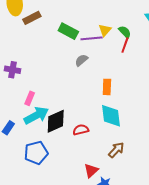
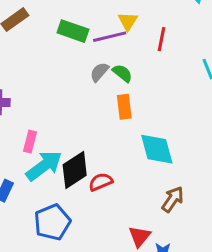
green semicircle: (125, 32) -> (122, 73), moved
orange rectangle: (107, 87) -> (124, 107), moved
red semicircle: (81, 130) -> (101, 182), moved

